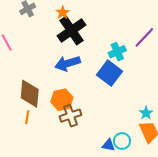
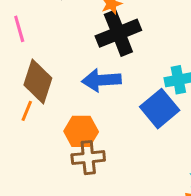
brown diamond: (30, 94) -> (38, 82), moved
orange line: (27, 117) -> (27, 111), moved

